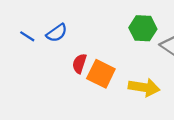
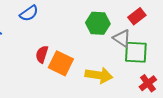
blue semicircle: (57, 33) -> (29, 13), moved

